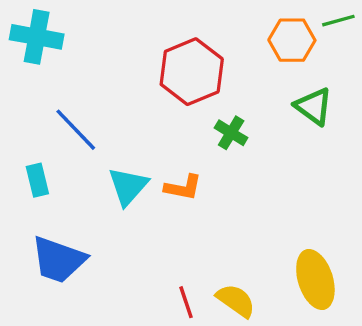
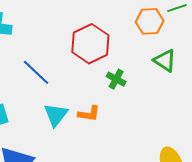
blue line: (76, 130) -> (36, 72), moved

